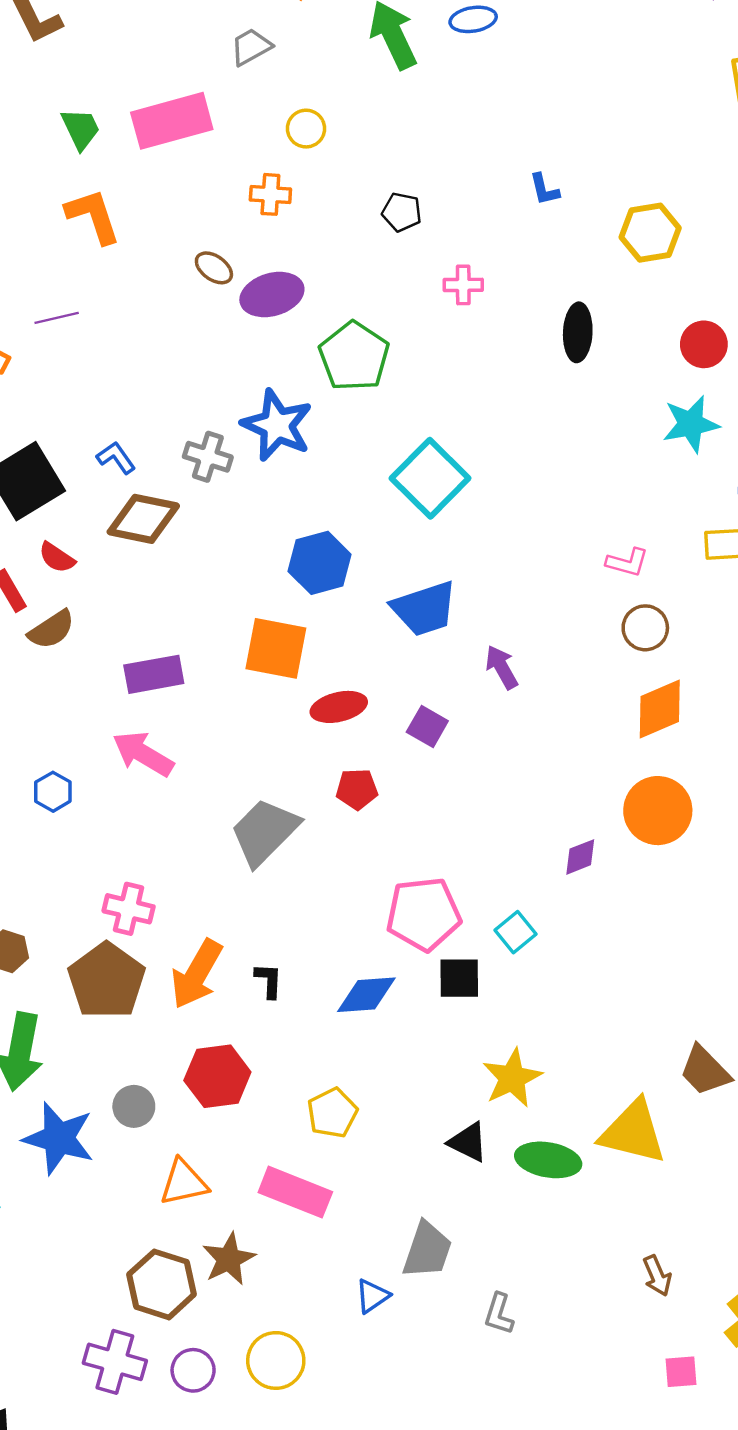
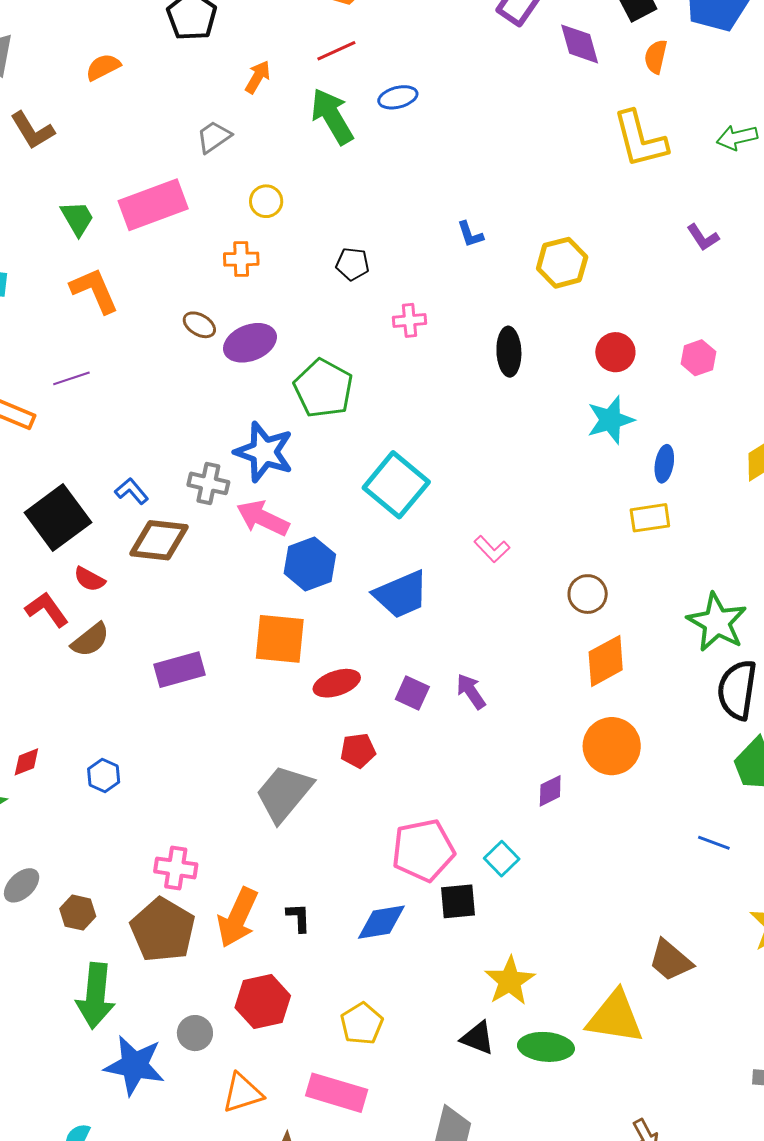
pink L-shape: (627, 562) -> (492, 549), moved, turned 36
purple arrow: (502, 667) -> (471, 691), moved
pink arrow: (143, 754) -> (263, 518), moved

